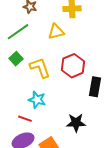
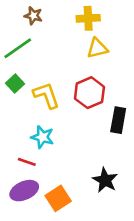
yellow triangle: (56, 32) -> (97, 48), moved
black star: (76, 123) -> (105, 180), moved, turned 30

